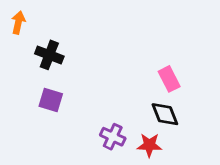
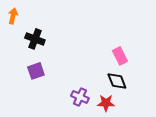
purple square: (51, 100) -> (36, 71), turned -36

